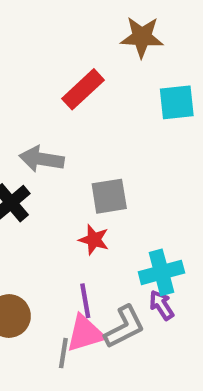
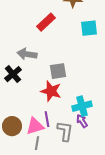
red star: (94, 240) -> (51, 91), size x1.5
gray L-shape: (124, 327) -> (65, 131), turned -55
pink triangle: (85, 333) -> (35, 126), moved

